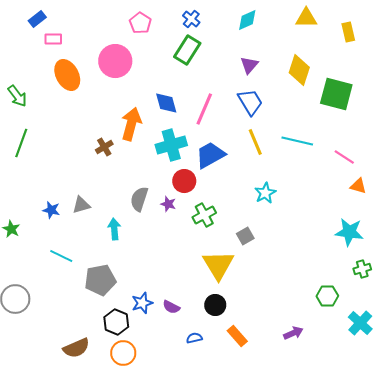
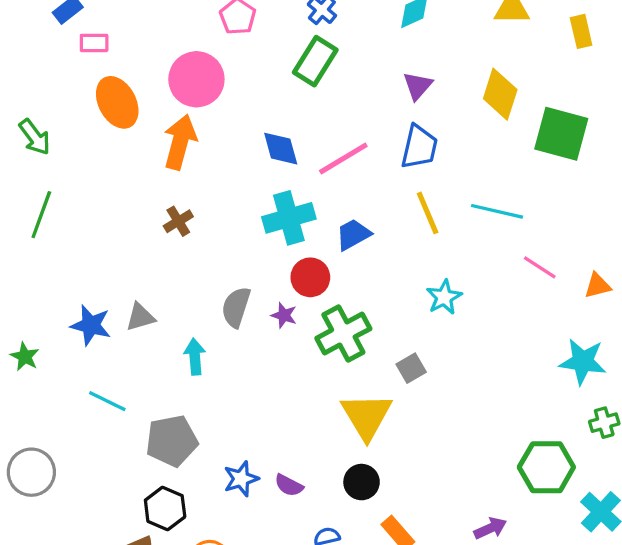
blue trapezoid: (250, 102) -> (419, 147), turned 44
pink line: (204, 109) -> (343, 158), turned 36
orange arrow: (131, 124) -> (180, 142), moved
blue trapezoid: (210, 155) -> (353, 234), size x0.7
pink line: (344, 157) -> (540, 267), moved
orange triangle: (358, 186) -> (598, 286), turned -30
blue star: (51, 210) -> (91, 325), size x1.4
green cross: (204, 215) -> (343, 333), size x1.4
green hexagon: (327, 296) -> (546, 467), size x1.5
black hexagon: (116, 322) -> (165, 508), moved

